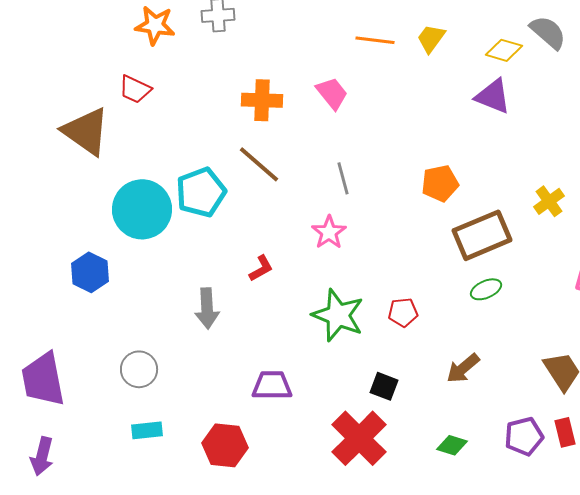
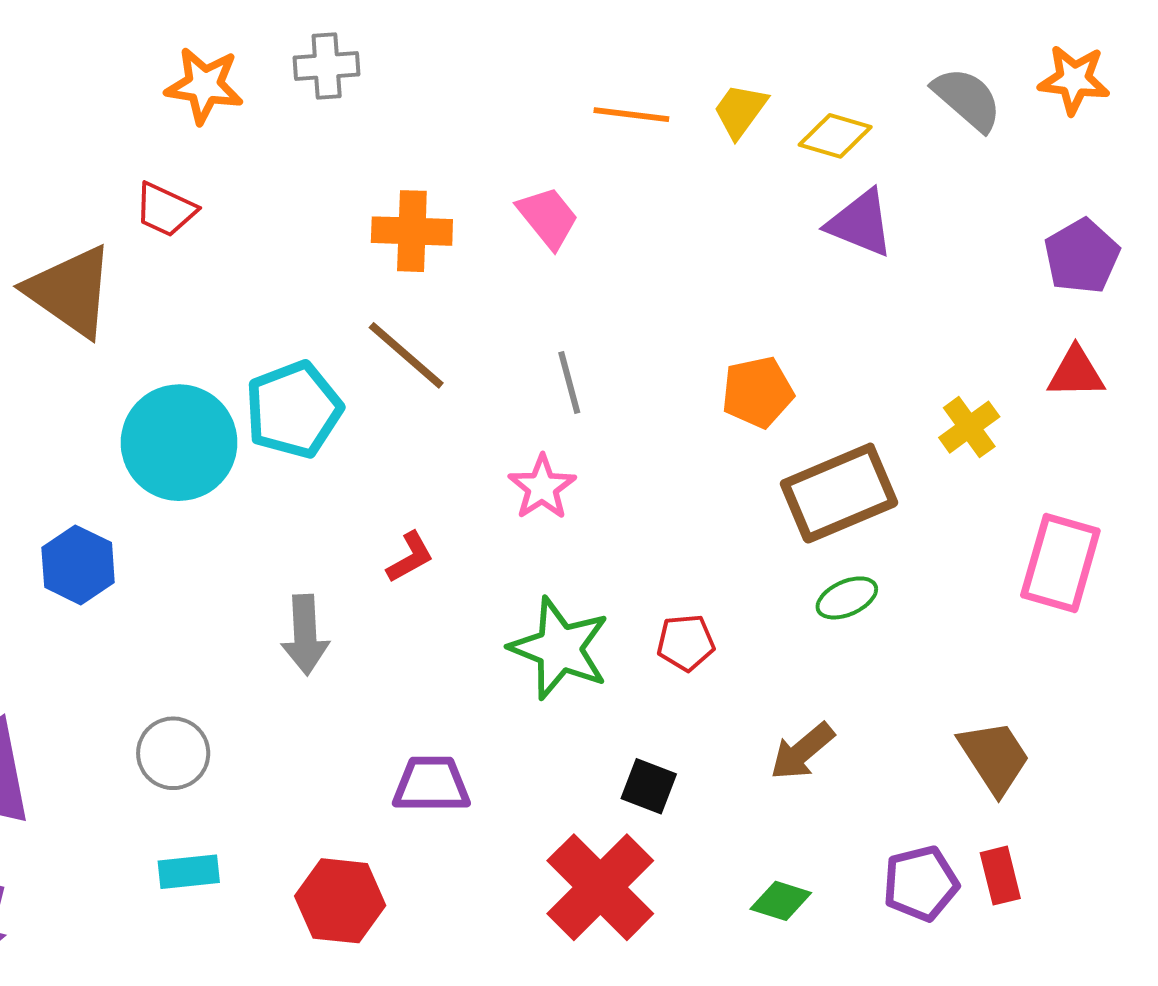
yellow diamond: (504, 50) -> (835, 136), moved

